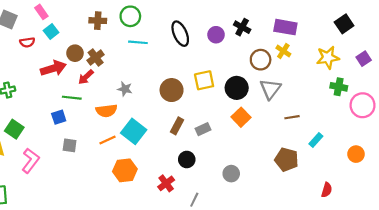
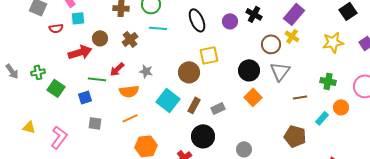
purple rectangle: (285, 27) -> (294, 14), turned -60
cyan square: (51, 31) -> (78, 18), turned 32
brown cross: (96, 58) -> (130, 39), moved
red arrow: (86, 77) -> (117, 69), moved
yellow square: (204, 80) -> (209, 55), moved
green cross: (339, 87) -> (328, 81), moved
green square: (14, 129) -> (56, 88), moved
cyan square: (134, 131) -> (168, 100), moved
orange circle: (356, 154) -> (341, 107), moved
black circle: (187, 160) -> (203, 136), size x1.5

